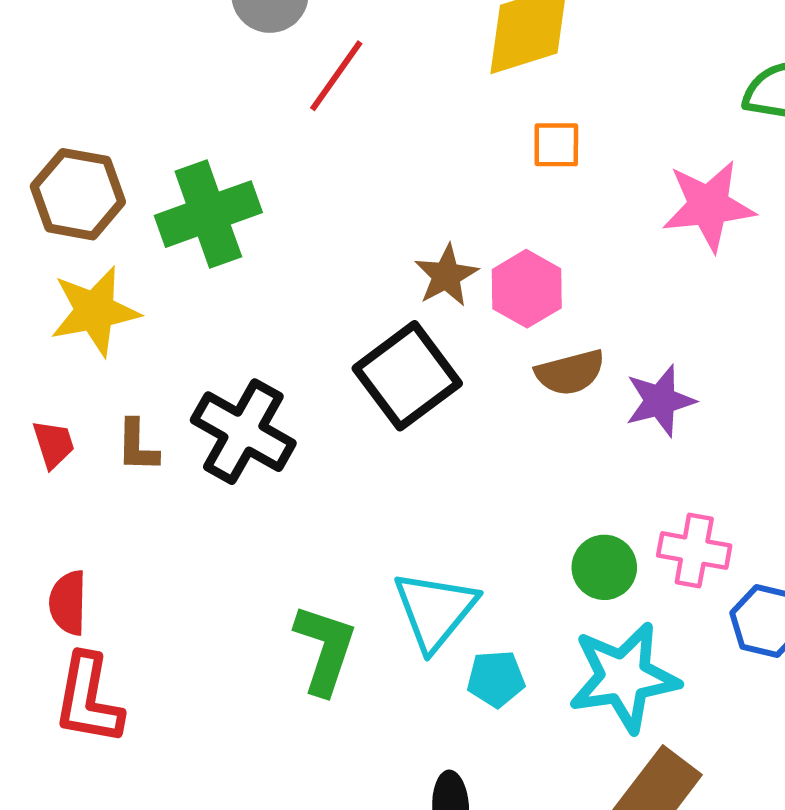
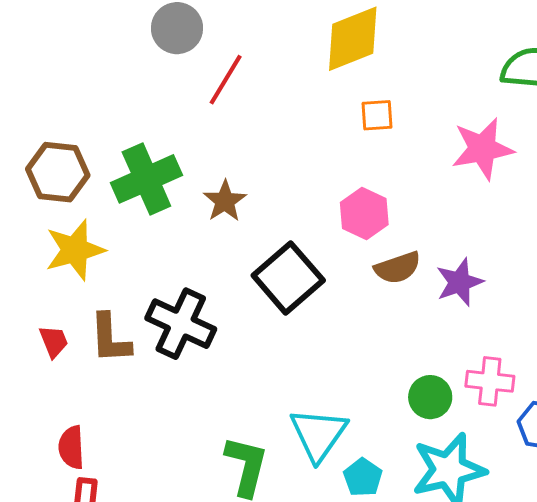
brown star: (446, 276) -> (225, 201), moved
brown L-shape: (137, 446) -> (110, 338), size x1.4
cyan pentagon: (496, 679) -> (363, 477), turned -30

